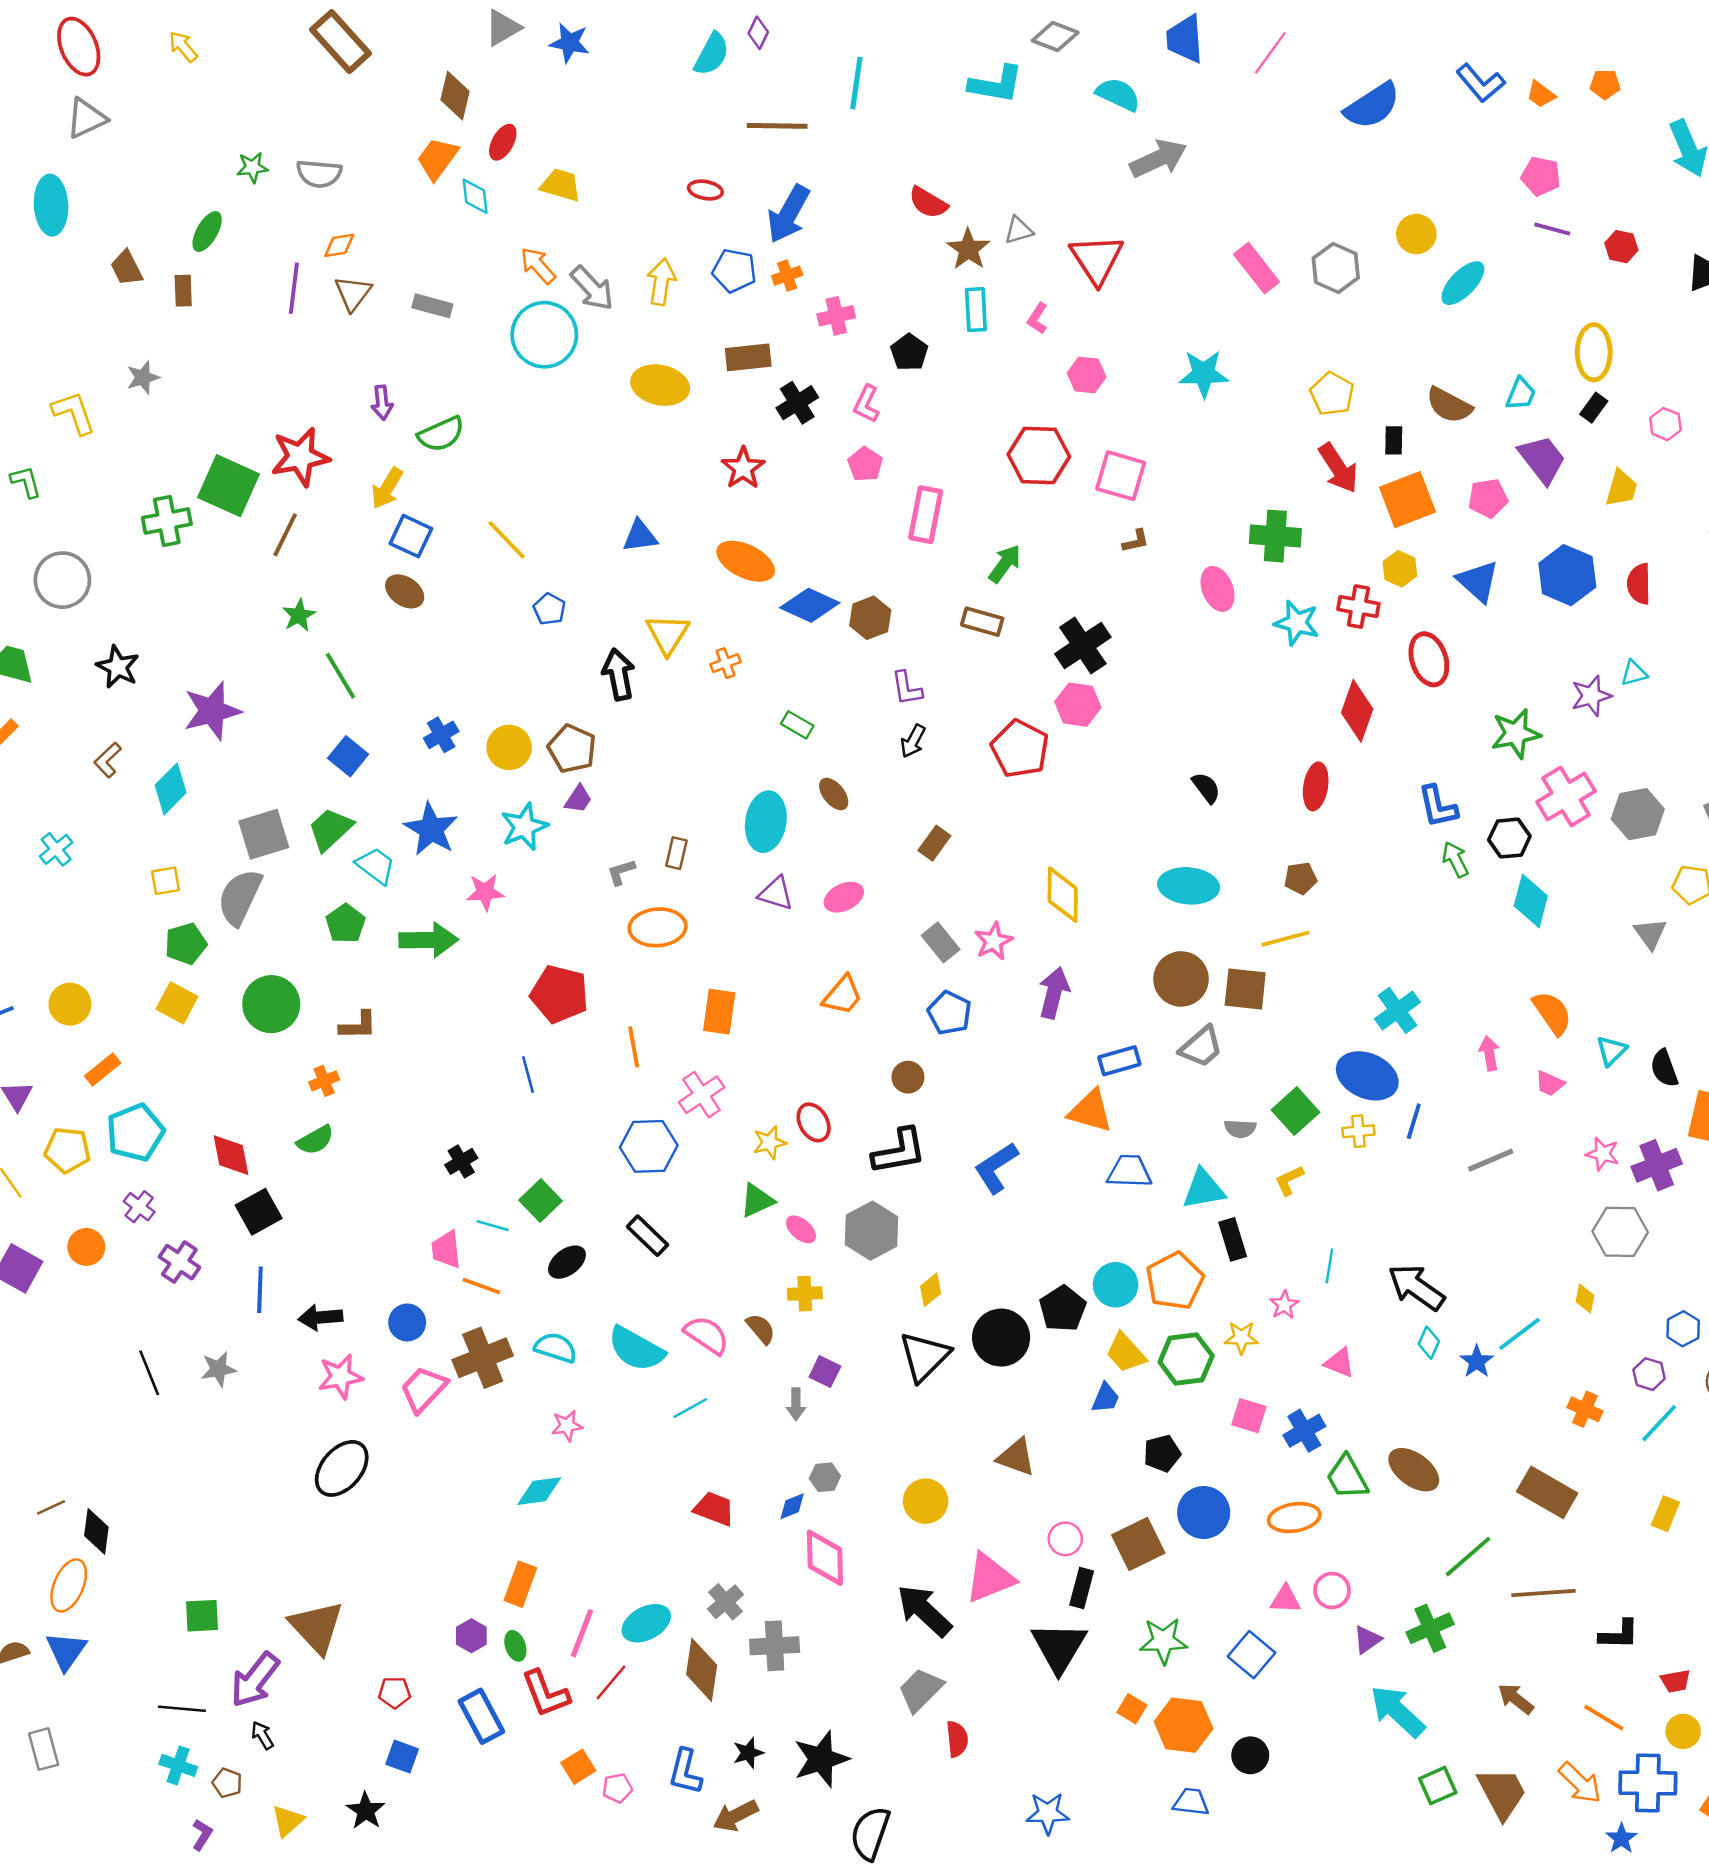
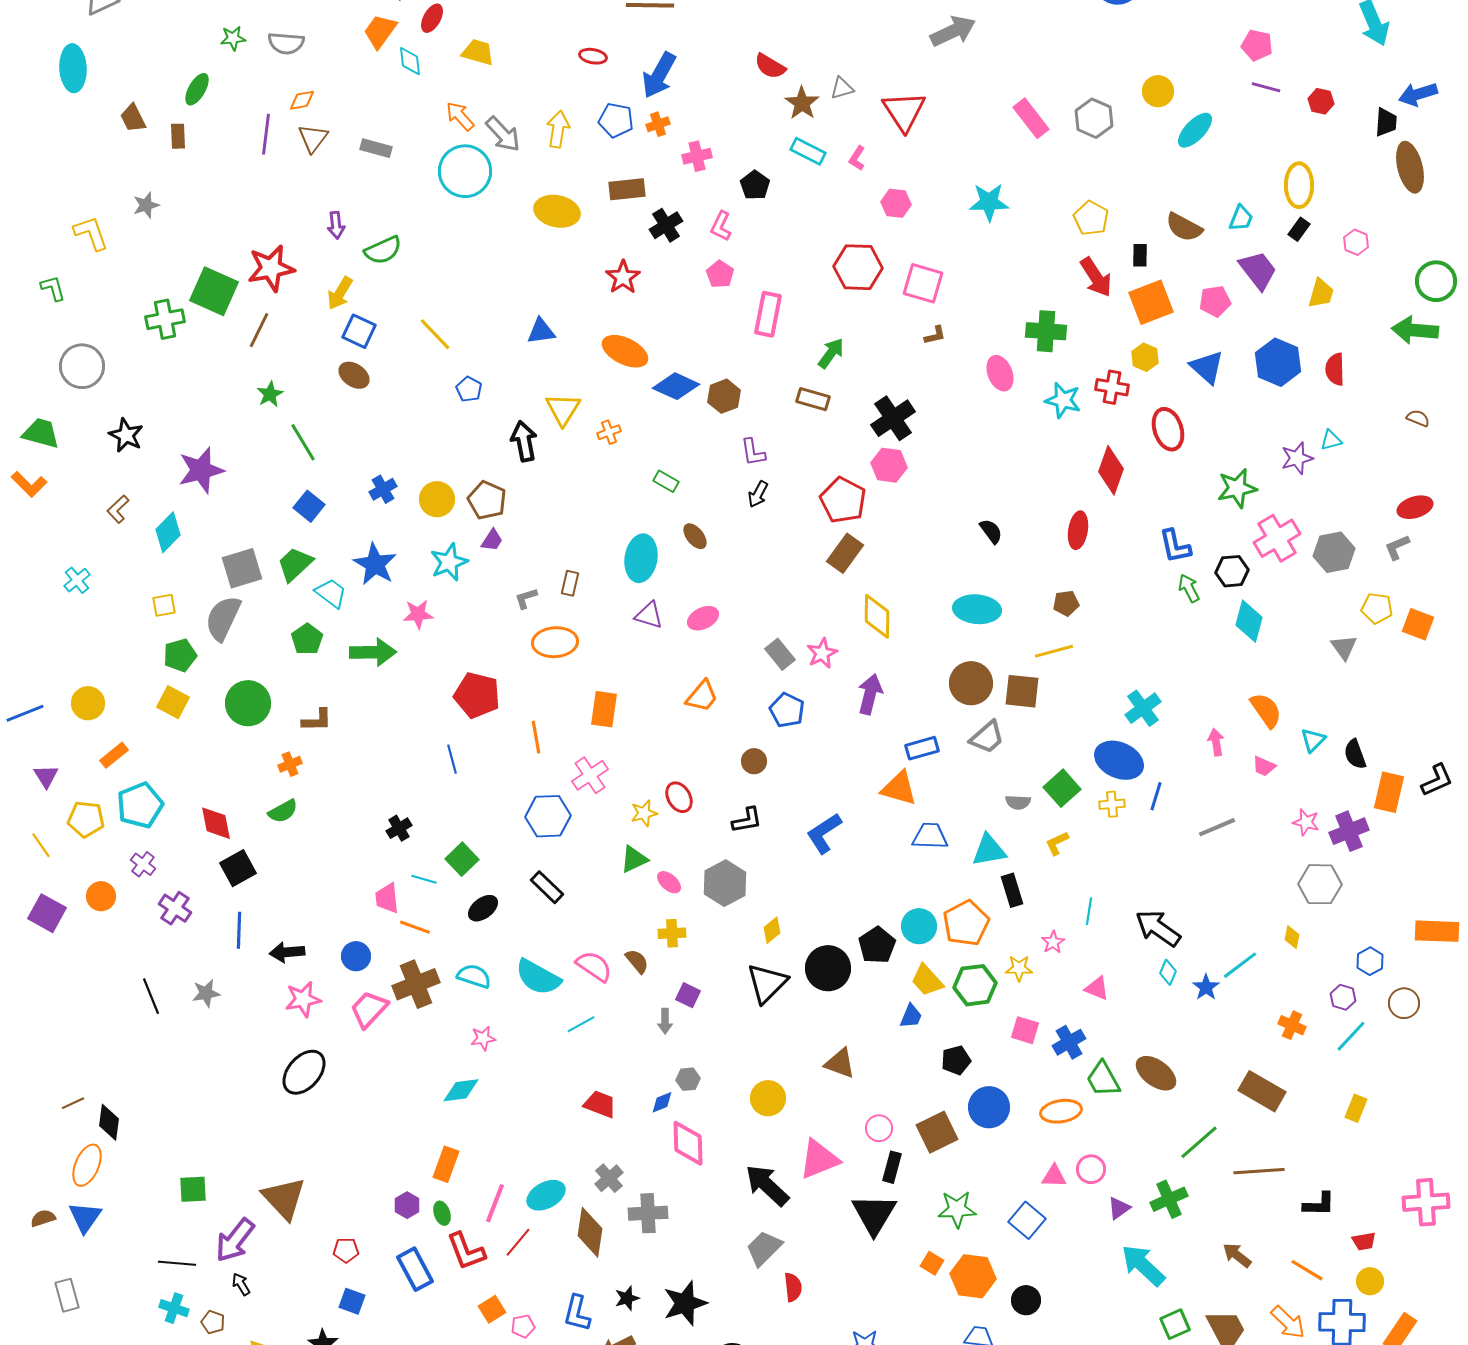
cyan rectangle: (976, 310) -> (808, 151), turned -60
brown rectangle: (934, 843) -> (845, 553), moved, size x1.4
black L-shape: (899, 1151) -> (747, 820), size x0.7

